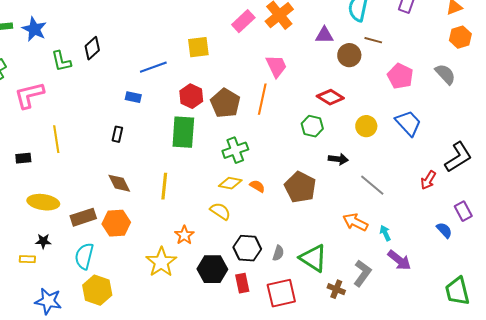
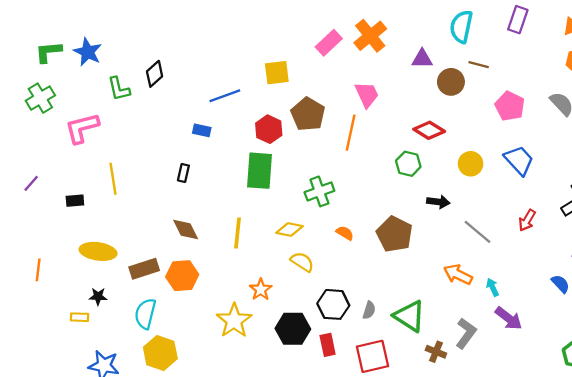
brown pentagon: (225, 103) -> (308, 114), moved
red arrow: (428, 180) -> (527, 220), moved
yellow diamond: (230, 183) -> (289, 230), moved

